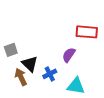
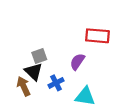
gray square: (11, 50) -> (39, 56), moved

